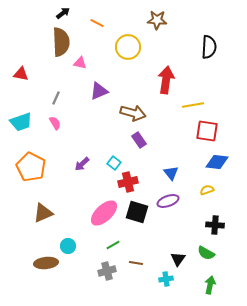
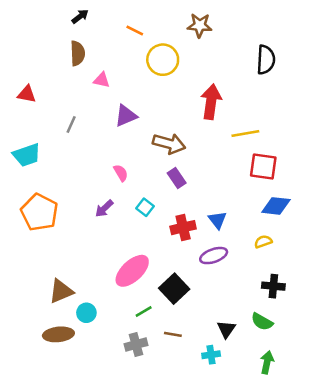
orange line: (97, 23) -> (135, 30), moved
brown semicircle: (61, 42) -> (78, 53), size x0.7
pink semicircle: (55, 123) -> (121, 173), moved
red cross: (128, 182) -> (183, 228), moved
black square: (137, 212) -> (174, 289), moved, turned 30
brown triangle: (43, 213) -> (61, 291), moved

